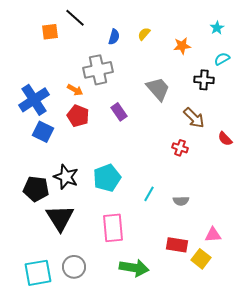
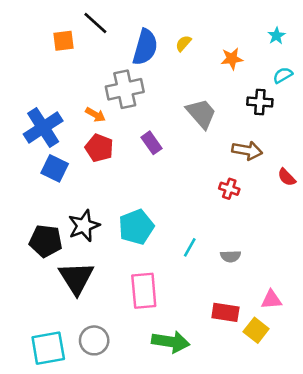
blue semicircle: (114, 37) -> (145, 47), size x1.8
brown arrow: (194, 118) -> (247, 150), turned -35
black star: (66, 177) -> (84, 226), turned 30

